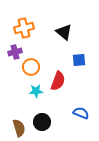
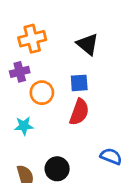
blue square: (79, 60) -> (79, 83), moved
cyan star: (36, 91) -> (24, 126), moved

